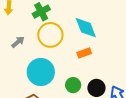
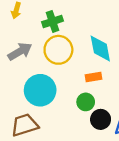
gray arrow: (18, 42) -> (20, 51), size x1.5
green circle: (73, 85) -> (86, 102), moved

